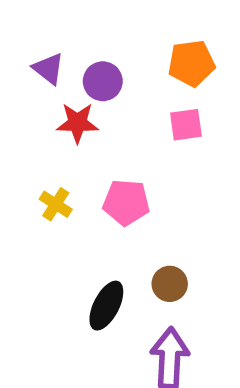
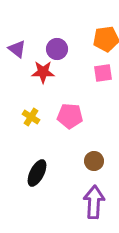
purple triangle: (48, 69) -> (17, 49), moved
black ellipse: (106, 306) -> (37, 173), moved

